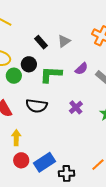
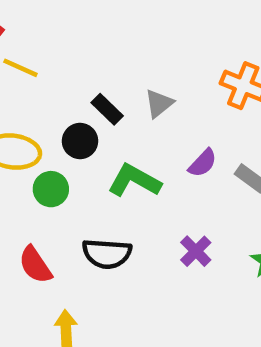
black circle: (29, 64) -> (80, 141), moved
green L-shape: (51, 74) -> (134, 181), turned 30

